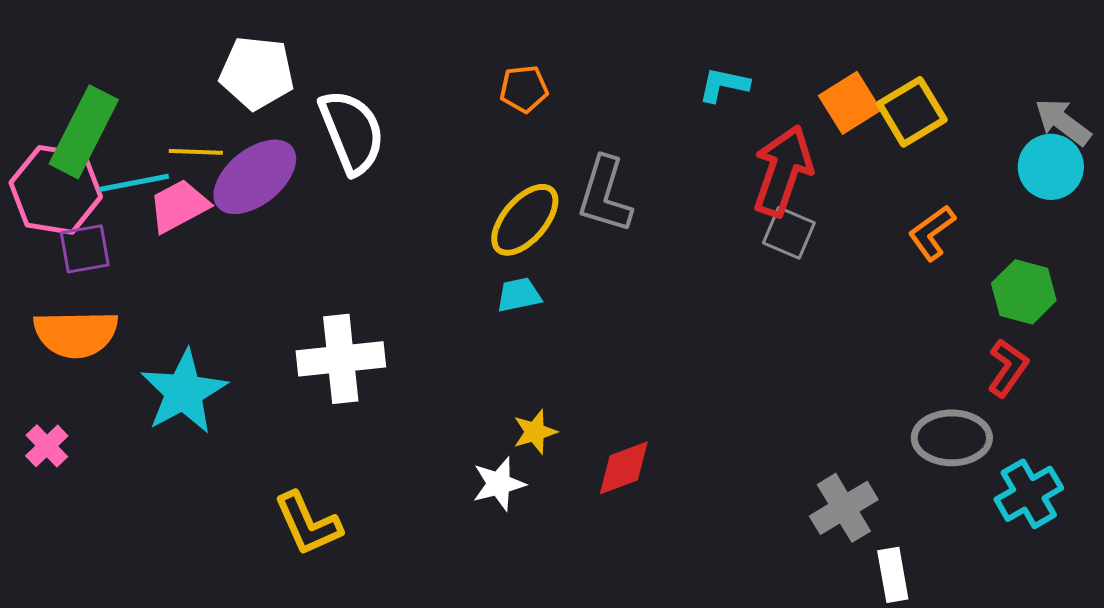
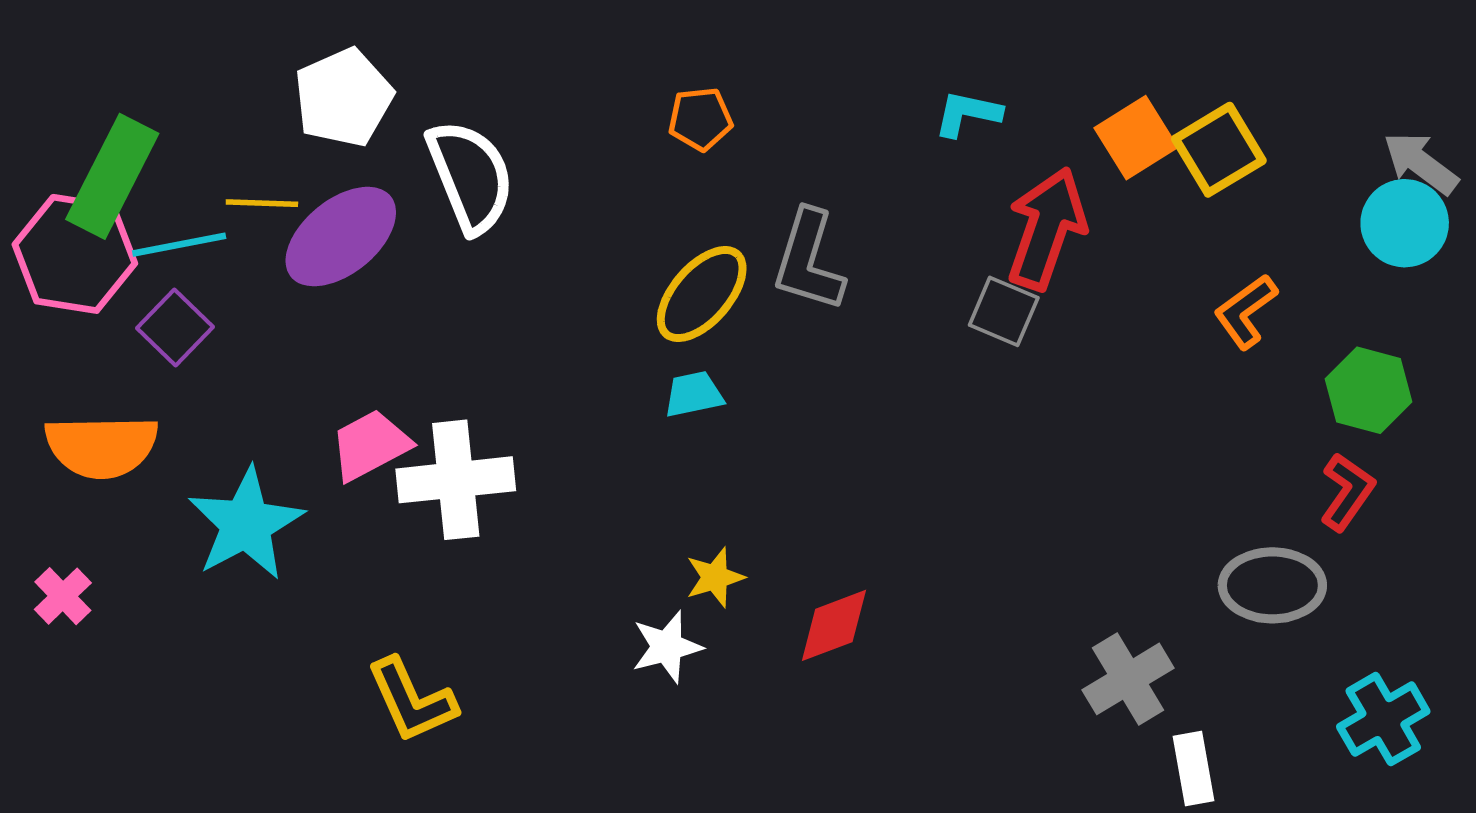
white pentagon: (257, 73) -> (343, 98), turned -30
pink trapezoid: (179, 206) -> (370, 445), moved
gray square: (789, 233) -> (1004, 311), moved
purple square: (85, 249) -> (175, 327), moved, turned -36
cyan cross: (1029, 494) -> (1383, 719), moved

